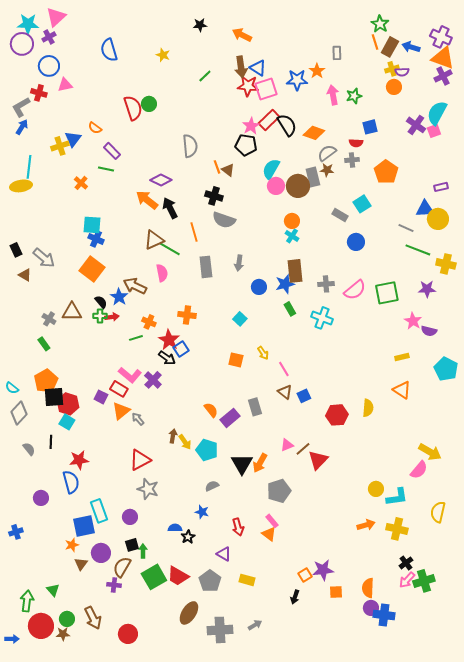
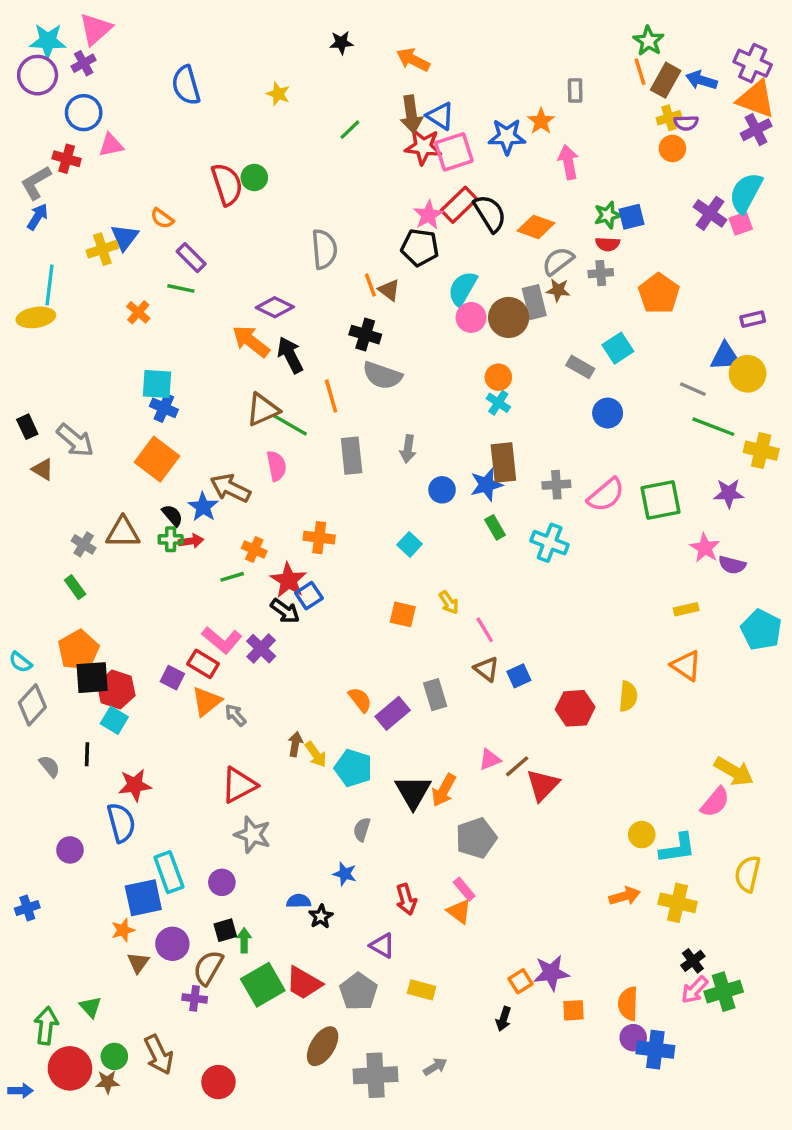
green star: (354, 96) -> (608, 215), moved
gray semicircle: (212, 486) -> (362, 829), turned -48

